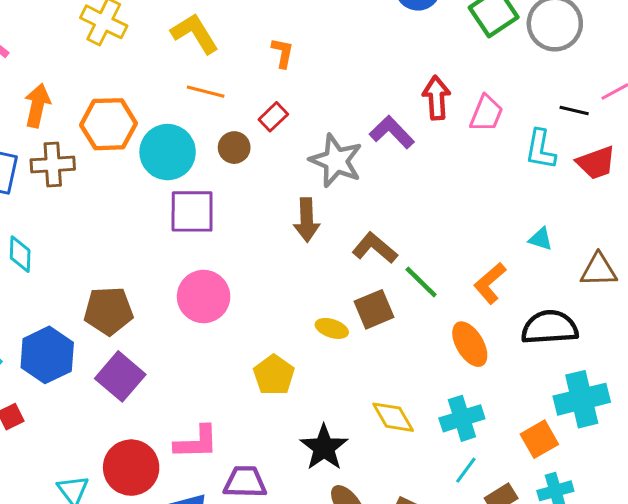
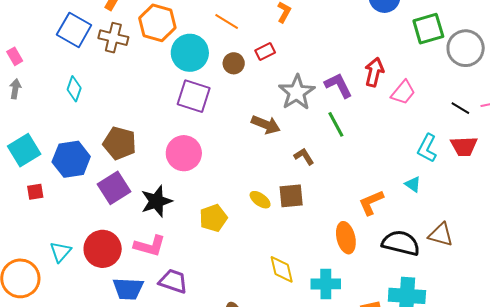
cyan L-shape: (541, 149) -> (427, 148), moved
brown arrow: (307, 220) -> (266, 125), turned -84
brown L-shape: (375, 248) -> (304, 156), size x0.7
brown triangle: (599, 270) -> (441, 235), moved
green line: (421, 282) -> (336, 124), moved
black star: (324, 447) -> (156, 201), moved

